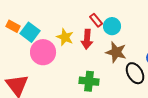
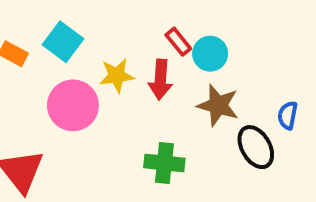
cyan square: (30, 32) -> (63, 42), moved
yellow star: (65, 37) -> (117, 76), turned -30

